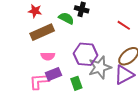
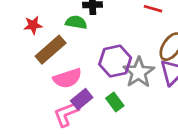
pink semicircle: (48, 56) -> (67, 78), size x1.5

